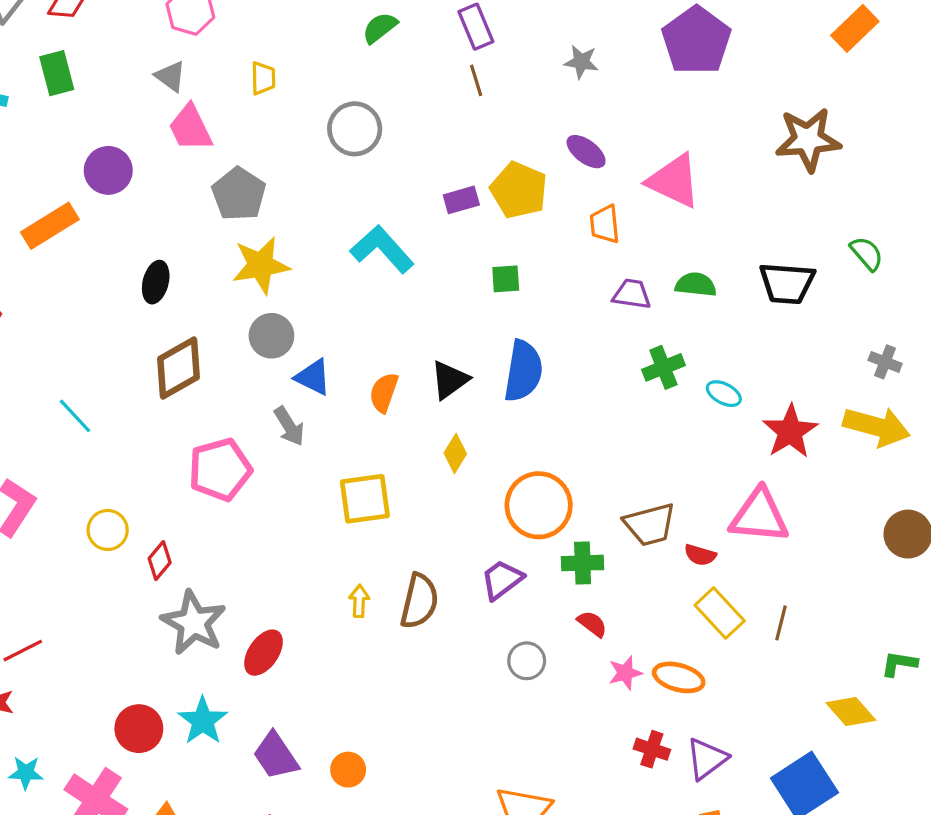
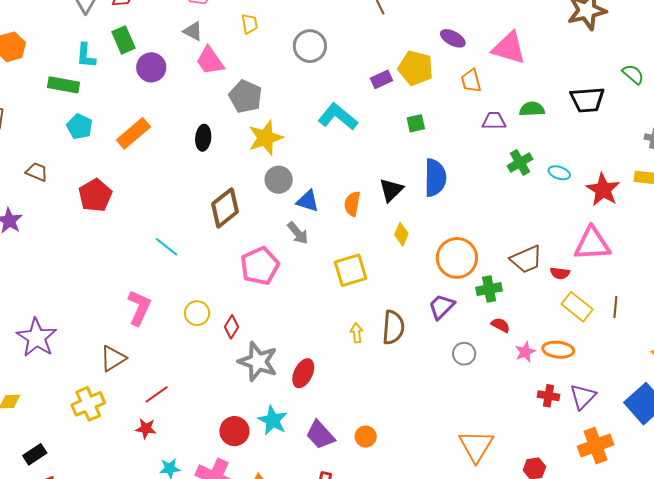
purple circle: (108, 170) -> (151, 67), moved
black ellipse: (156, 282) -> (203, 138), moved

